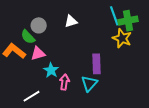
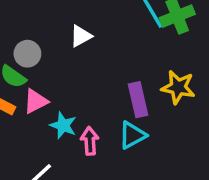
yellow star: (122, 38) -> (178, 87), moved
cyan triangle: (89, 83) -> (132, 135), turned 30

